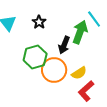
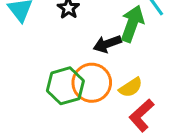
black arrow: (64, 45) -> (107, 44), turned 48
green hexagon: (35, 57) -> (65, 86), moved

